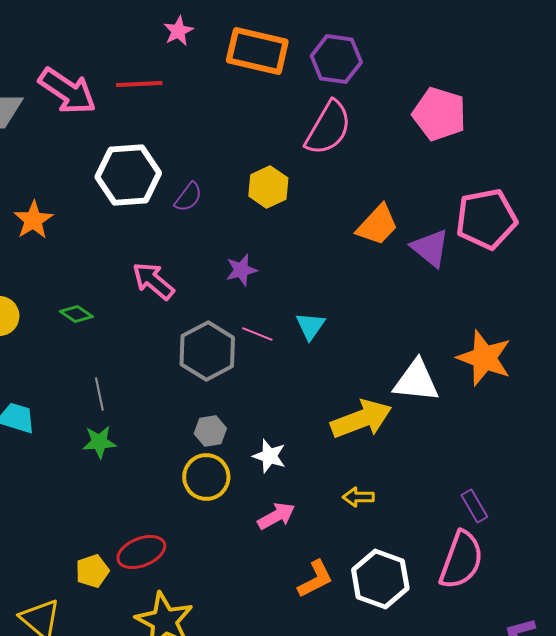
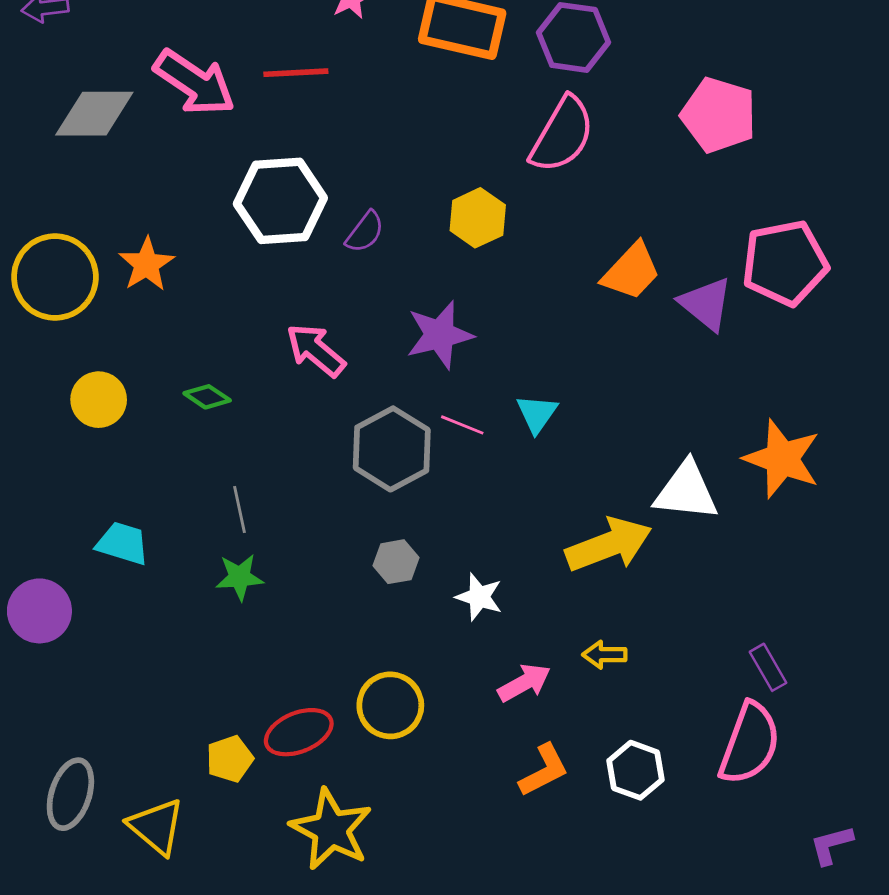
purple star: (241, 270) -> (440, 335), size x1.5
yellow circle: (206, 477) -> (390, 705), moved
pink arrow: (276, 516) -> (524, 683), moved
white hexagon: (380, 579) -> (636, 770), size x0.7

